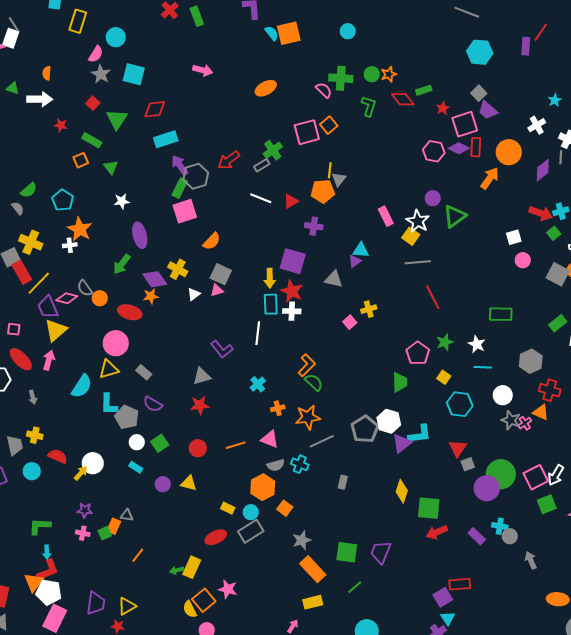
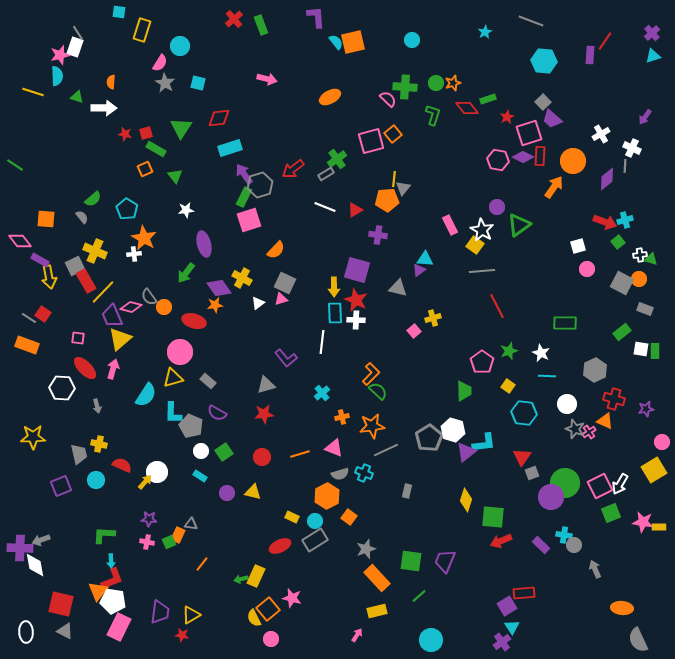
cyan square: (134, 74) -> (198, 83), size x0.7
cyan star: (555, 100) -> (485, 32), moved
red square: (93, 103) -> (146, 133), moved, turned 32

